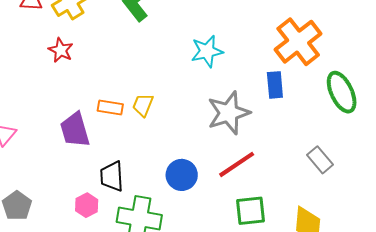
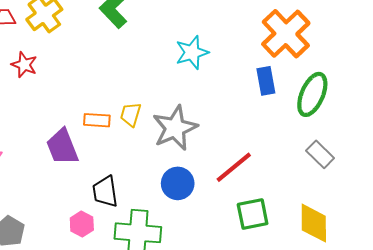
red star: (61, 50) -> (24, 65), moved
green ellipse: (342, 92) -> (312, 94), moved, turned 54
gray star: (229, 113) -> (175, 128), moved

